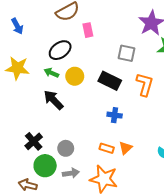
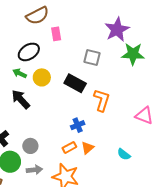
orange L-shape: (145, 84) -> (102, 100), moved
blue cross: (115, 115) -> (78, 125), moved, turned -32
orange rectangle: (107, 148) -> (69, 147), turned -48

